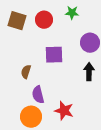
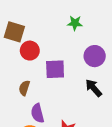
red circle: (44, 20) -> (30, 51), moved
black arrow: (89, 72) -> (94, 88), turned -42

